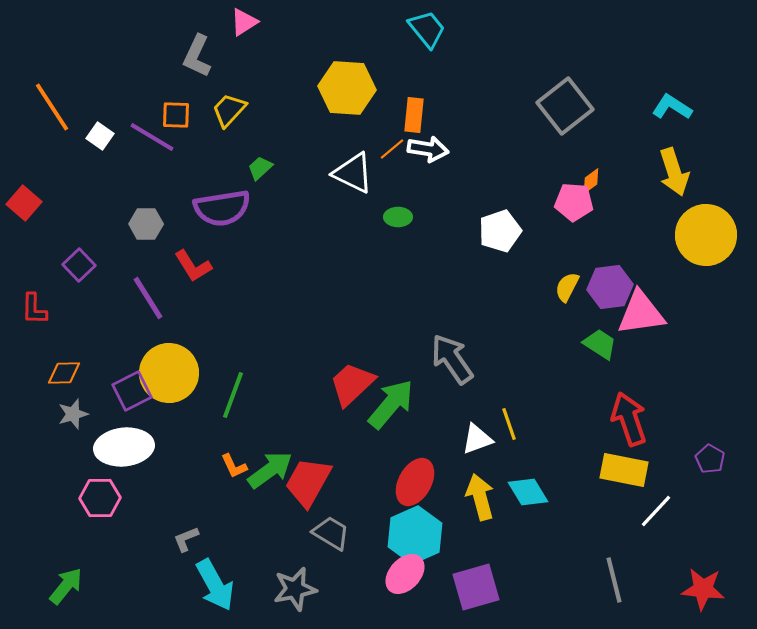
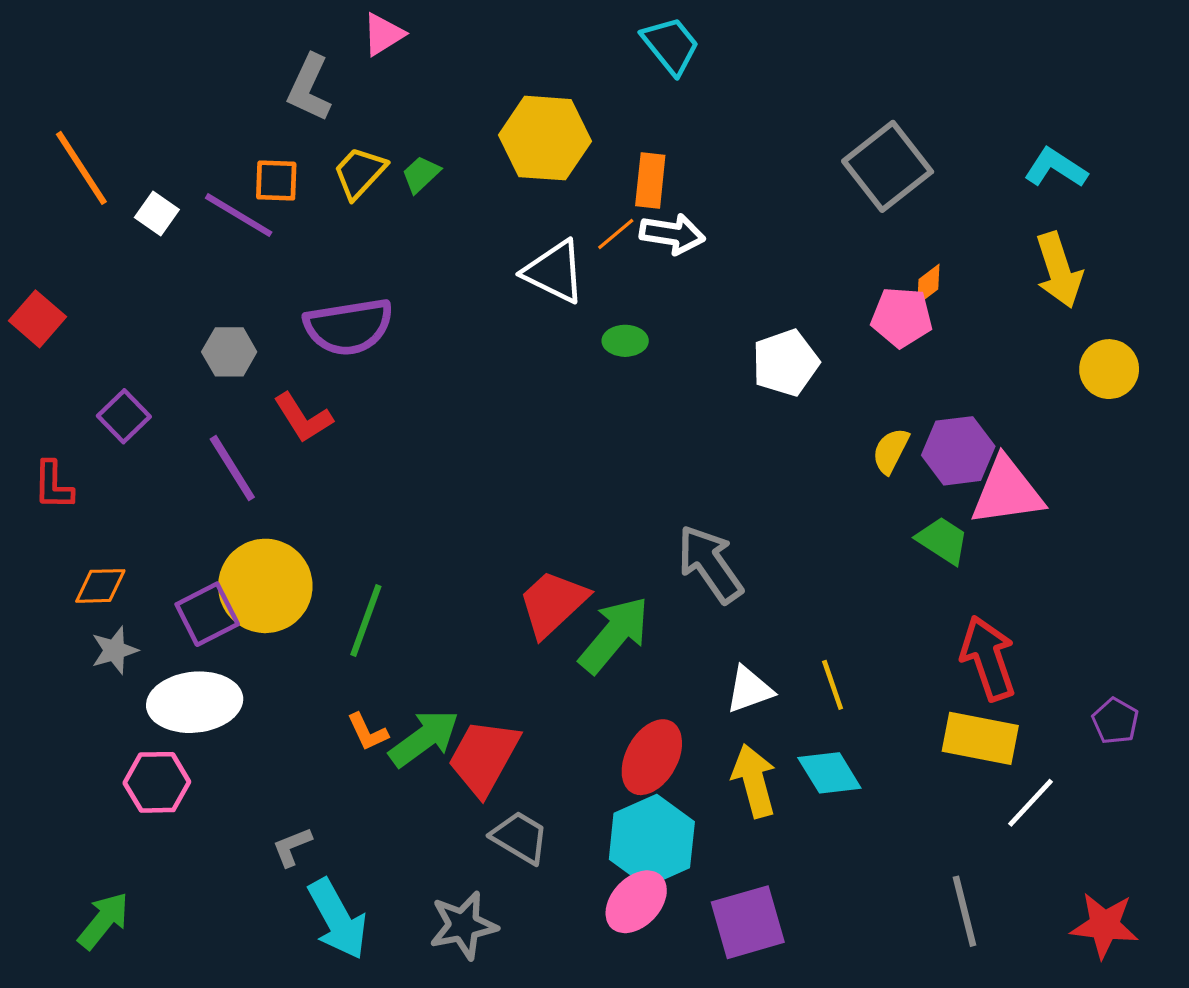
green trapezoid: (260, 168) -> (421, 174), moved
yellow circle: (706, 235) -> (1109, 369), size x0.6
yellow line: (509, 424) -> (833, 685), moved

